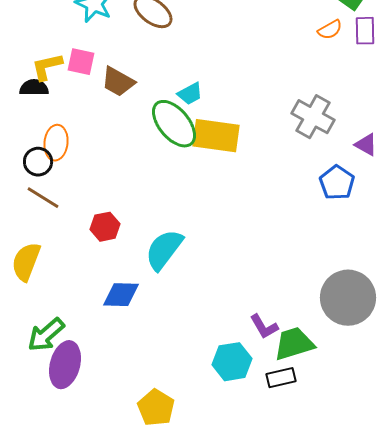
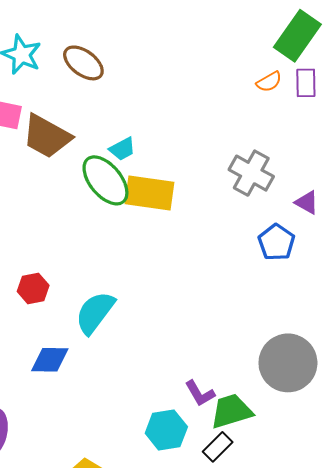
brown trapezoid: (118, 82) -> (47, 136), size x1.4
black rectangle: (281, 378) -> (218, 447), turned -32

